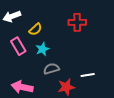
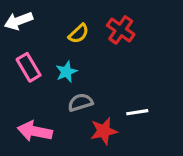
red cross: (77, 22) -> (121, 30), turned 36
yellow semicircle: (35, 29) -> (79, 34), moved

